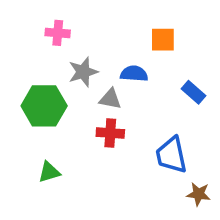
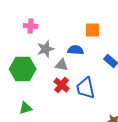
red cross: (110, 133) -> (62, 85), turned 35
blue trapezoid: (171, 155) -> (86, 88), moved

